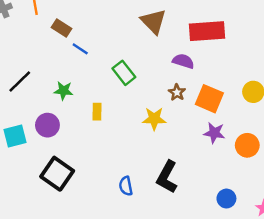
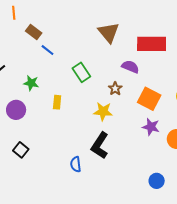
brown star: (177, 92) -> (115, 89), moved
black square: (57, 174) -> (21, 150), size x0.6
black L-shape: (167, 177) -> (100, 145), moved

